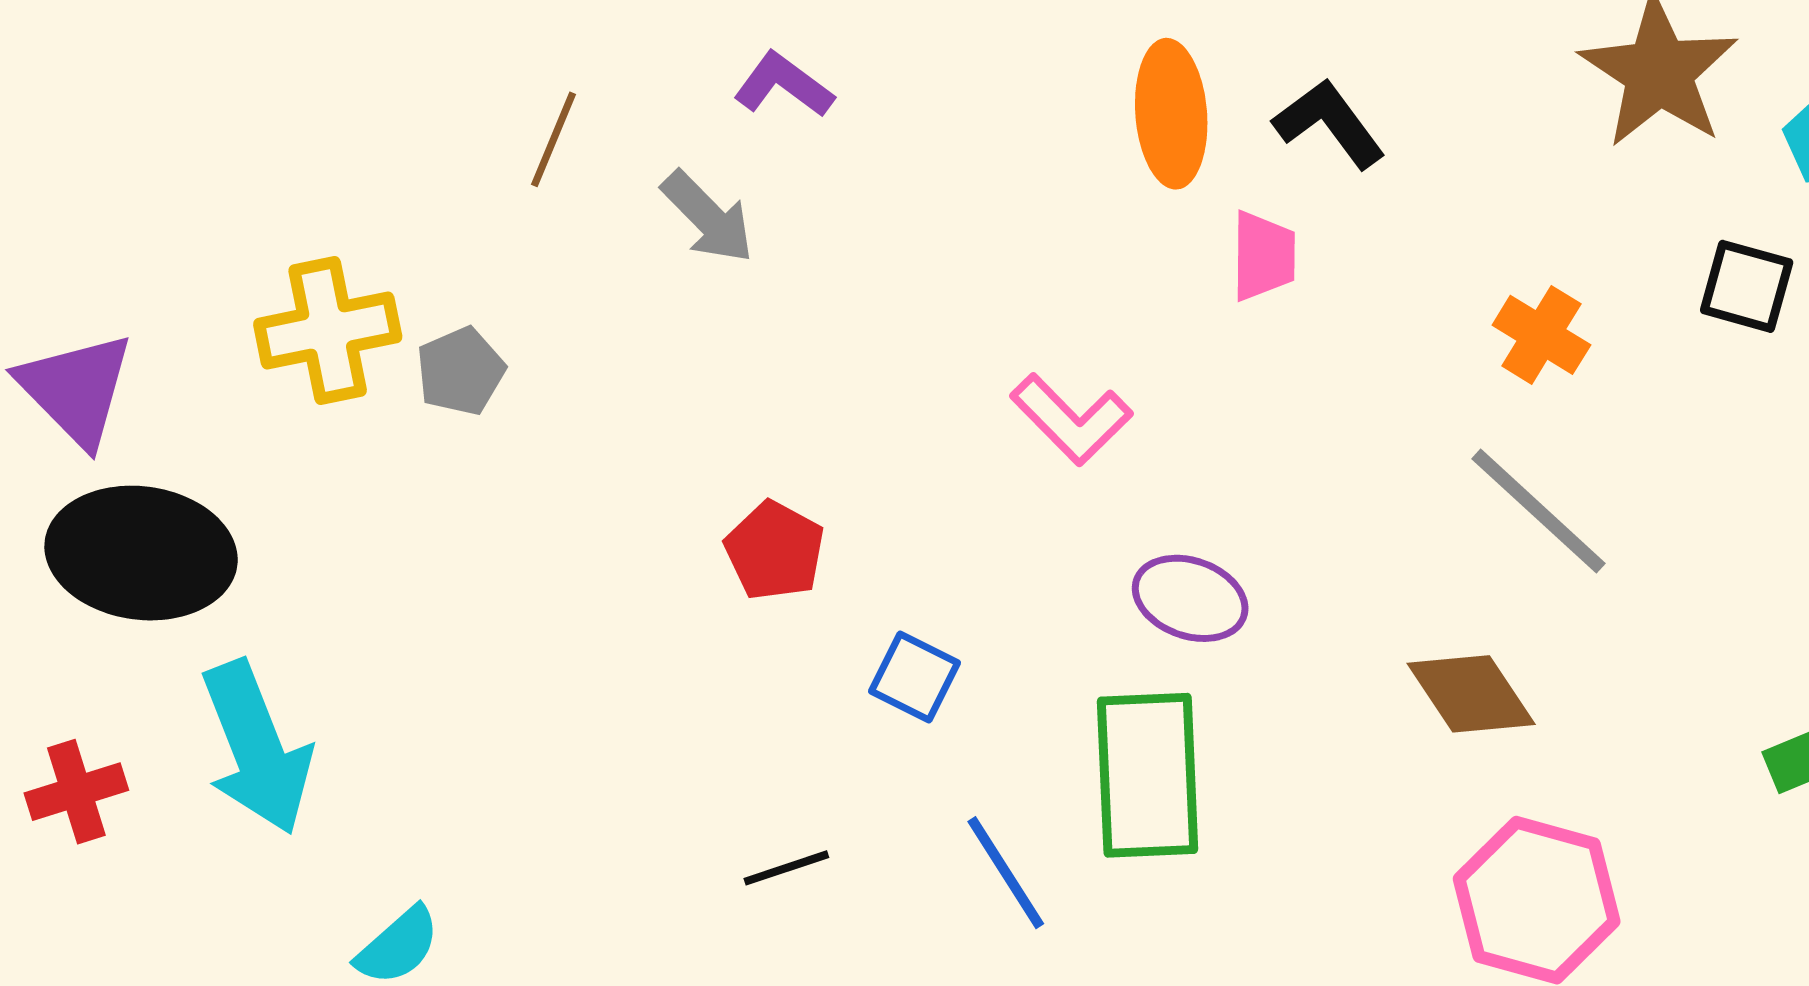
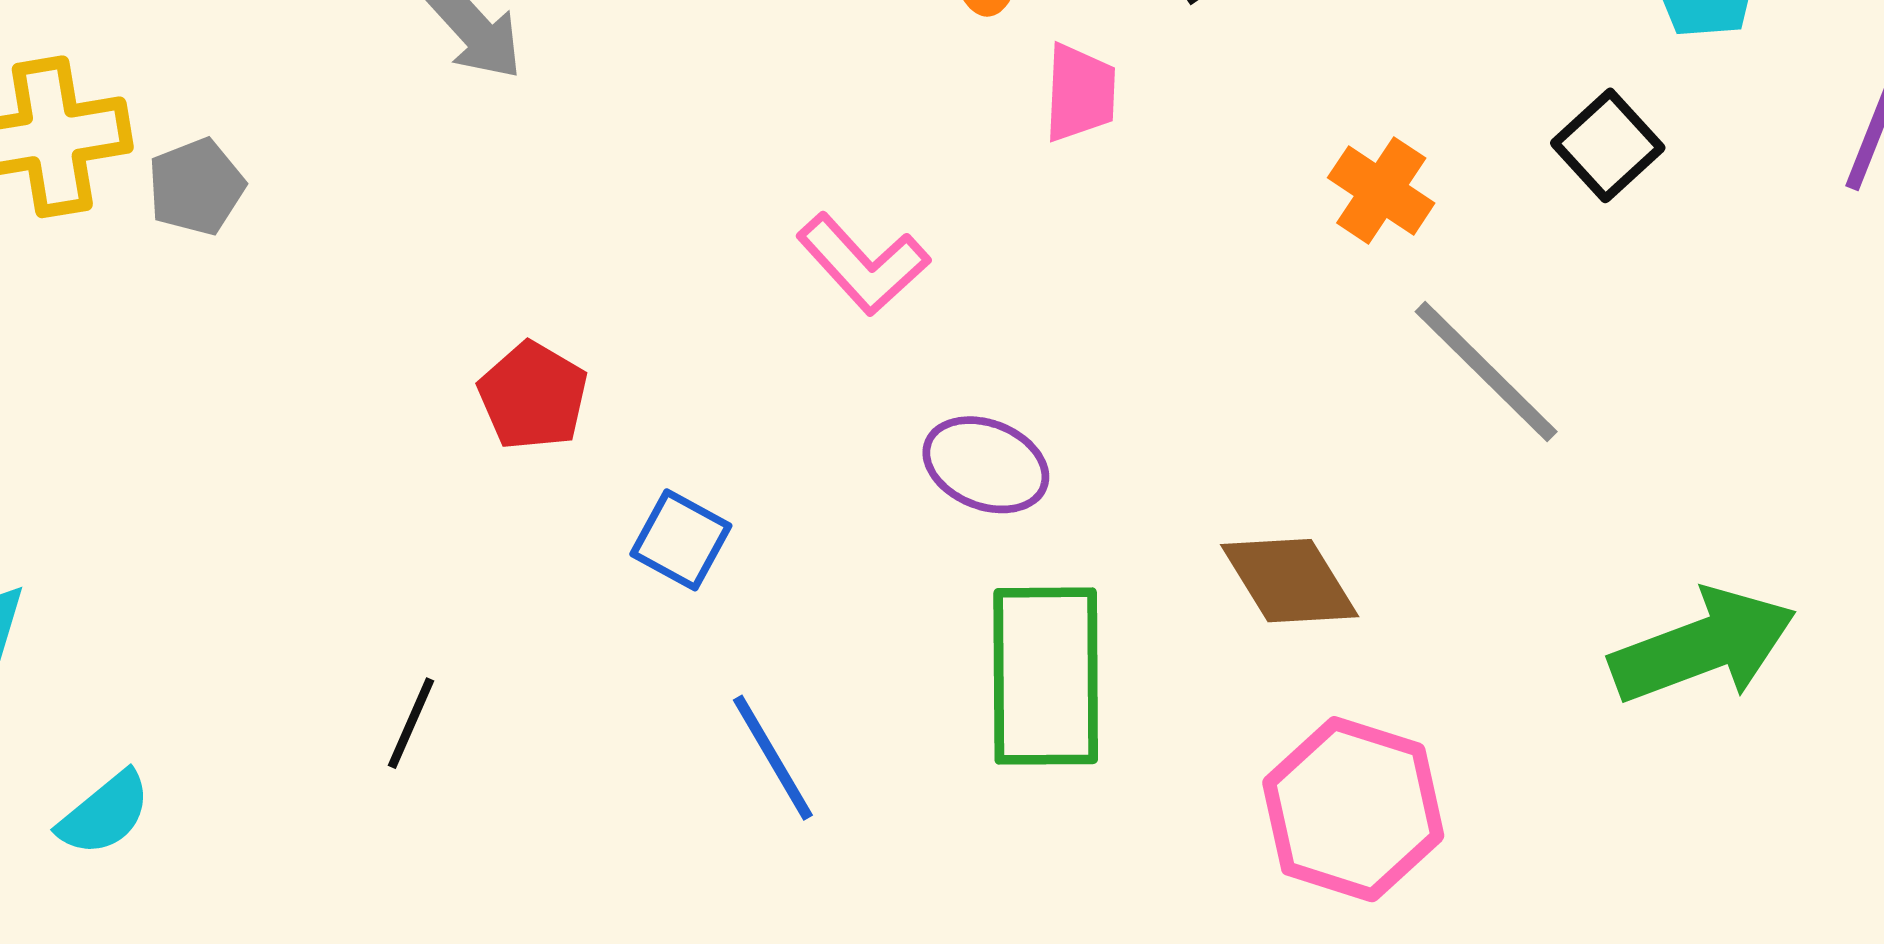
black square: (1747, 286) -> (1608, 145), turned 30
gray line: (1538, 511) -> (1486, 372), moved
green rectangle: (1148, 775) -> (1046, 676), moved
black line: (786, 868) -> (411, 723), moved, turned -50

